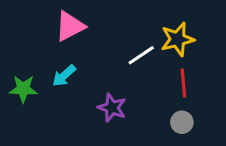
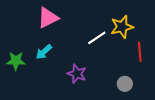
red line: (183, 83) -> (140, 52), moved

